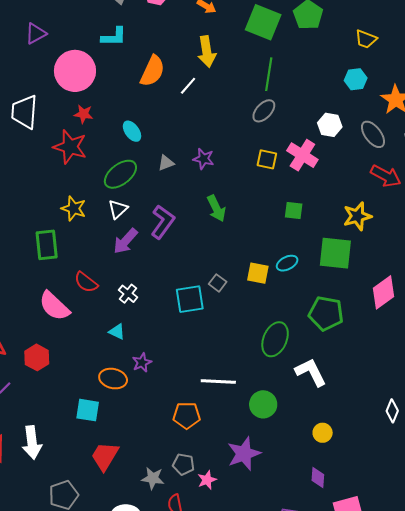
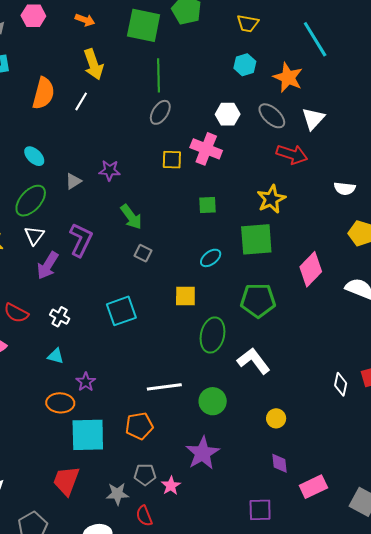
yellow square: (258, 273) -> (185, 296), moved
gray square: (218, 283) -> (143, 253), moved
cyan square: (88, 410) -> (88, 435), moved, size x1.5

